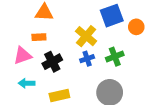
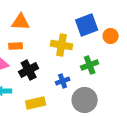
yellow cross: (86, 36) -> (62, 45), turned -30
blue cross: (87, 59) -> (63, 81), moved

